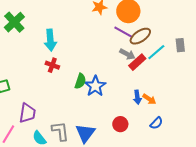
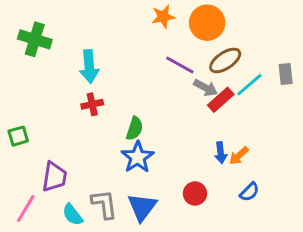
green cross: (14, 22) -> (35, 39), turned -30
purple line: (123, 32) -> (180, 65), moved
red cross: (52, 65) -> (92, 104), turned -32
blue star: (95, 86) -> (138, 157), moved
orange arrow: (149, 99) -> (239, 156), turned 104

